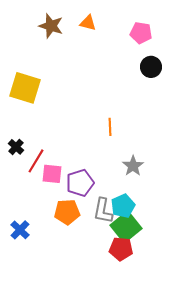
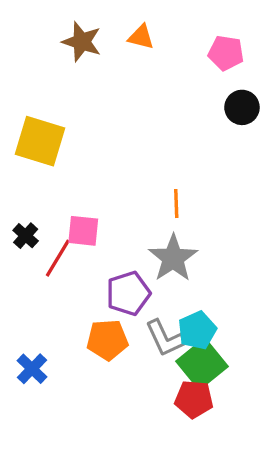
gray star: (133, 166) -> (173, 258), moved, size x1.4
pink square: (52, 174) -> (83, 231), moved
gray L-shape: (103, 211) -> (165, 338), turned -36

